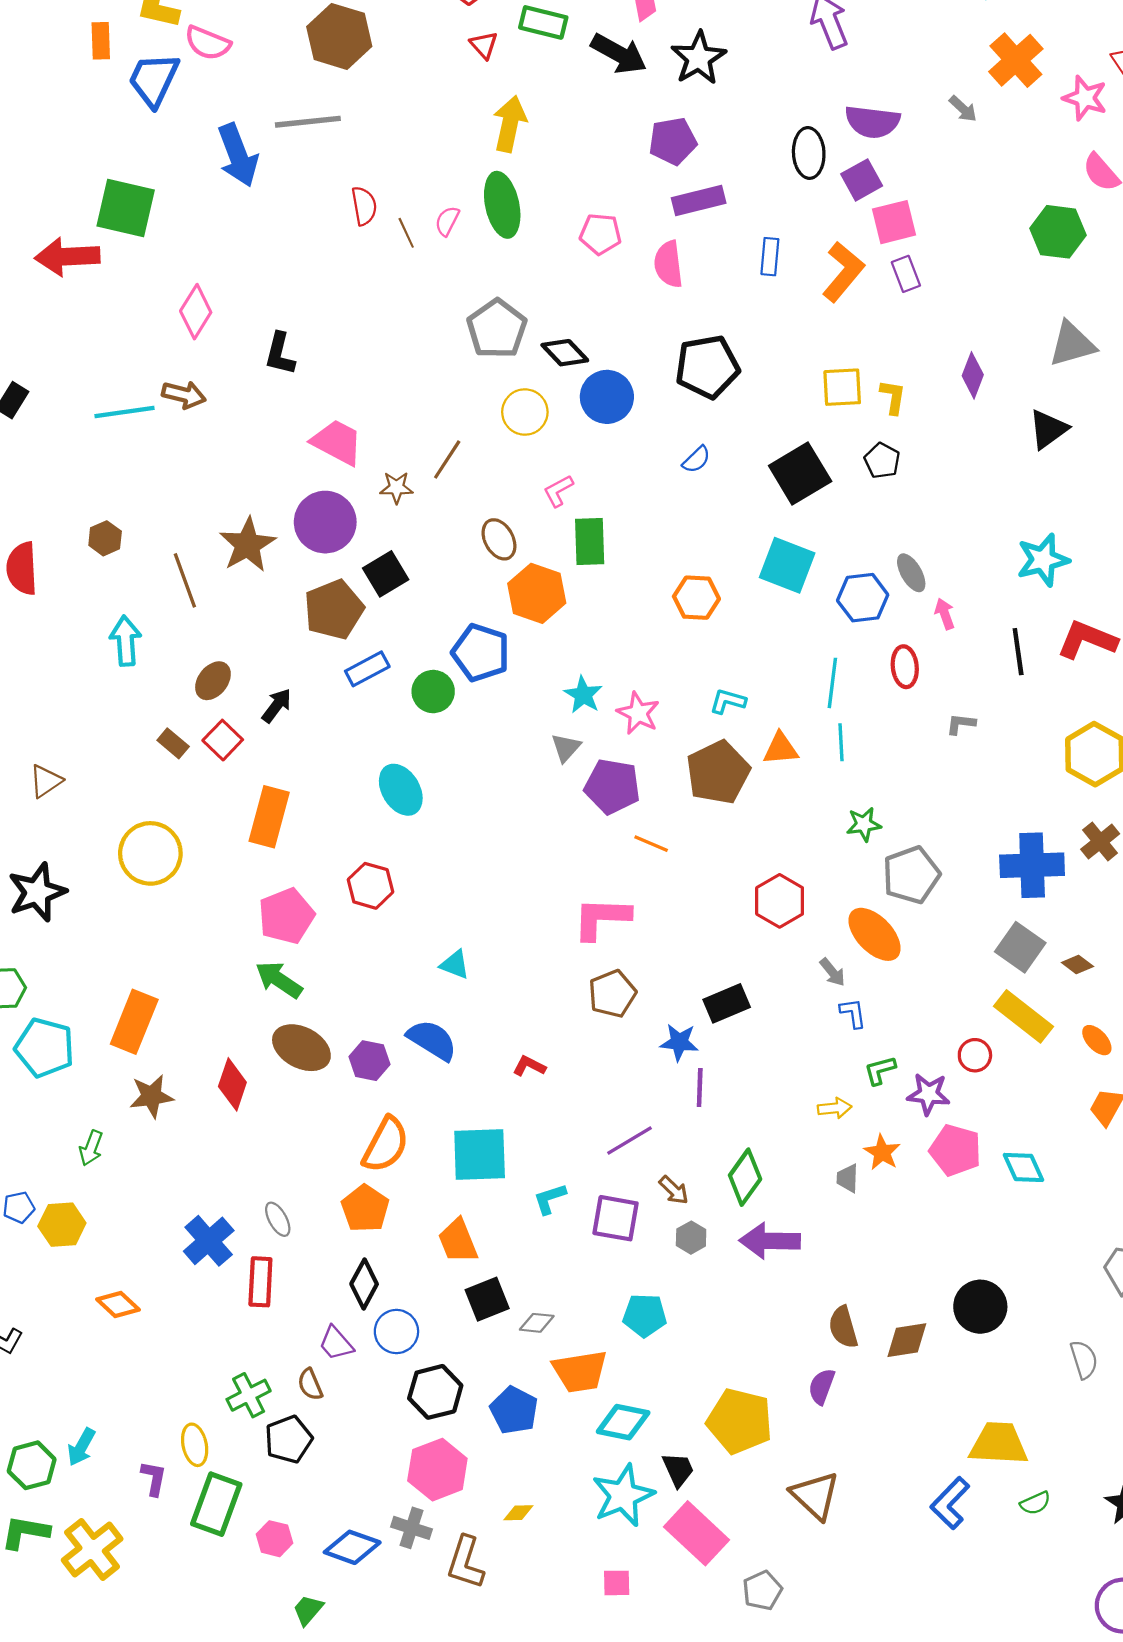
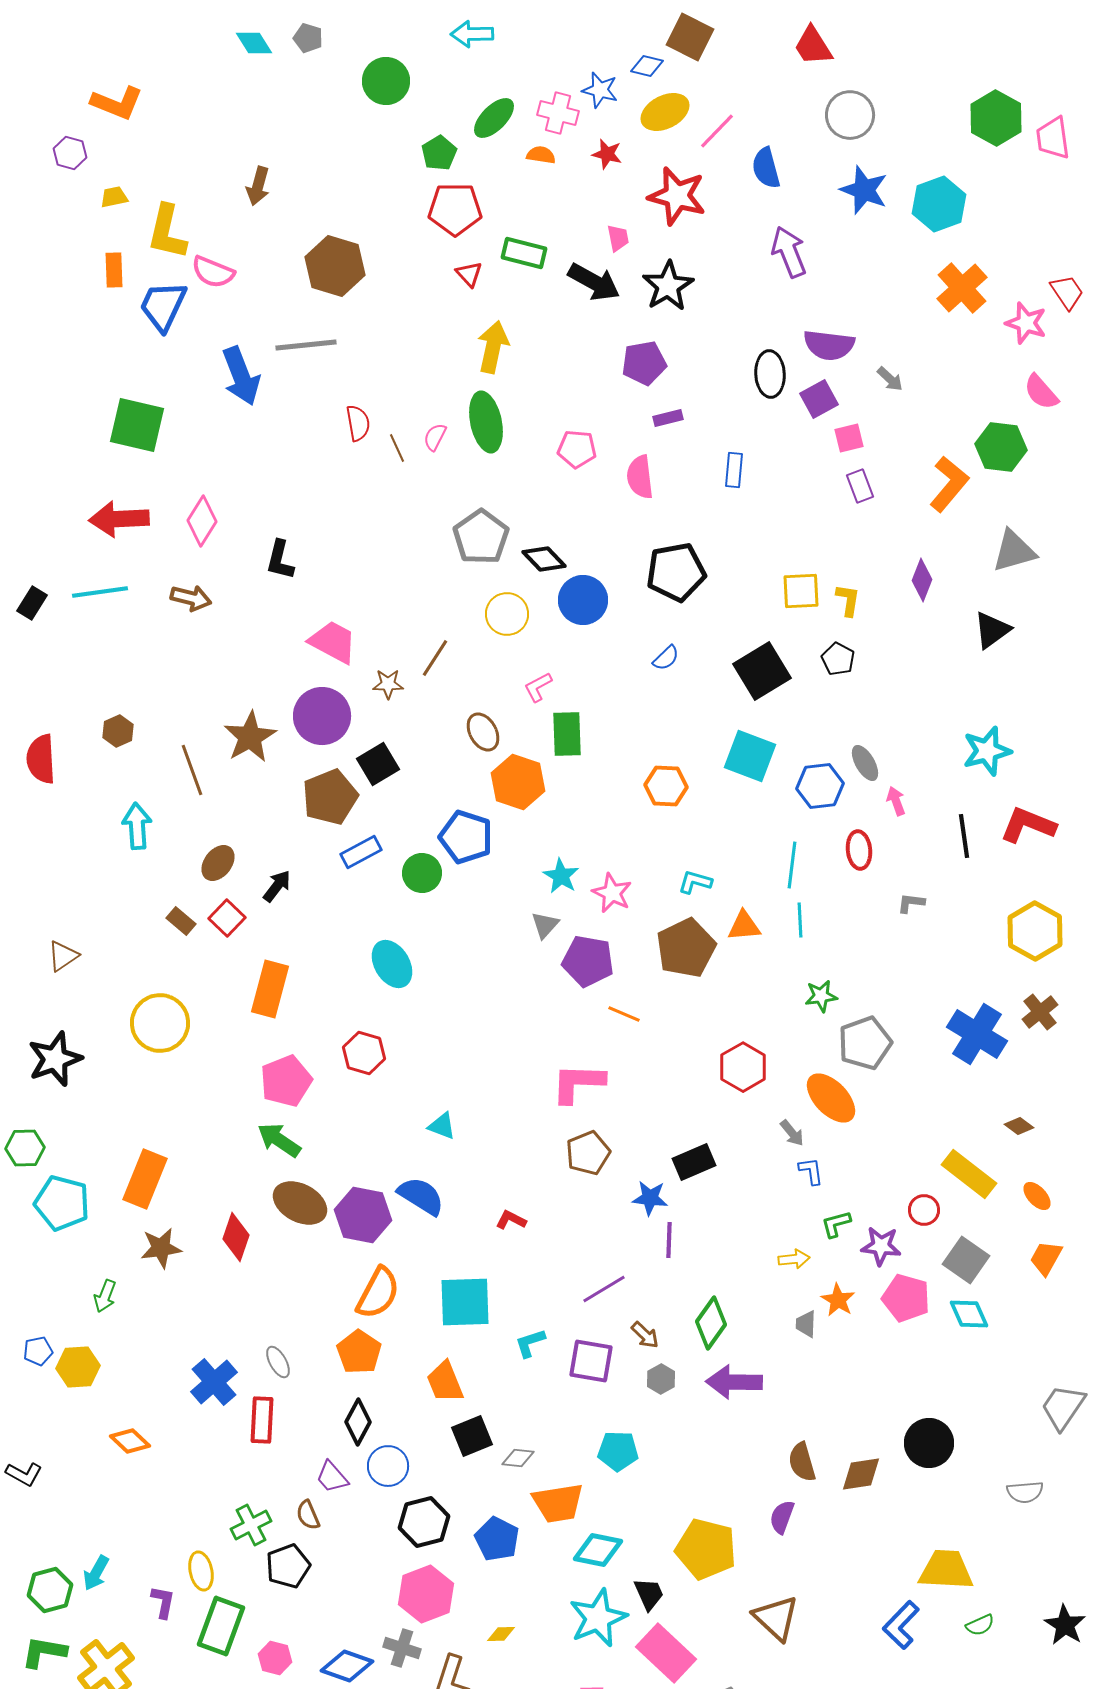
gray arrow: (963, 109) -> (890, 379), moved
purple rectangle: (699, 200) -> (668, 418), size x0.6
pink square: (894, 222) -> (849, 438), size x0.7
red arrow: (67, 257) -> (119, 519), moved
orange L-shape: (843, 272) -> (949, 484), moved
cyan line: (124, 412) -> (100, 592), moved
blue cross: (1032, 865) -> (977, 1034), turned 34
gray square: (1020, 947) -> (966, 1260), moved
purple hexagon: (369, 1061) -> (363, 1215), size x1.5
gray semicircle: (1084, 1360) -> (1025, 1492), turned 102

